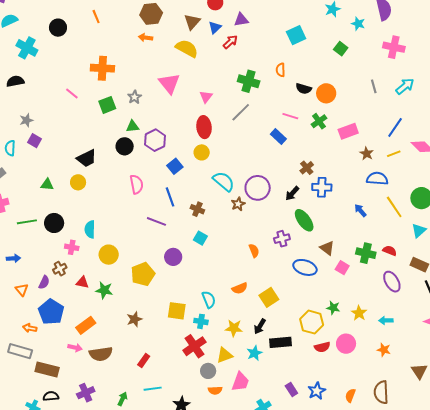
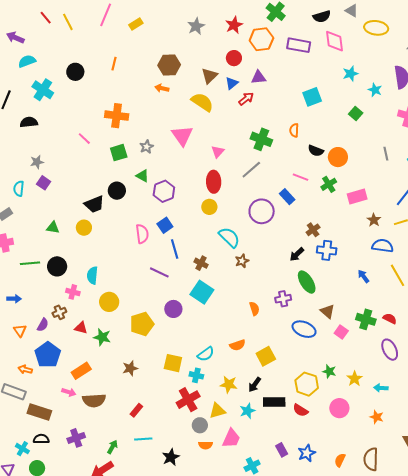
orange line: (96, 17) -> (114, 64), turned 32
green triangle: (133, 126) -> (142, 176), turned 32
black circle: (125, 146) -> (117, 191), moved
blue square: (175, 166) -> (165, 225), moved
purple circle: (258, 188) -> (262, 211), moved
cyan square: (200, 238) -> (202, 292), size x1.6
cyan semicircle: (209, 300) -> (206, 354), turned 72
red semicircle: (322, 347) -> (300, 410), moved, turned 42

